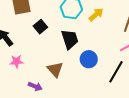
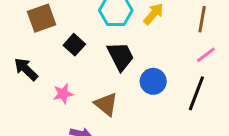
pink star: (17, 61) -> (63, 94), moved

